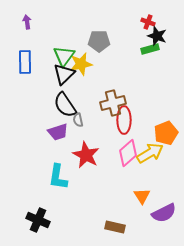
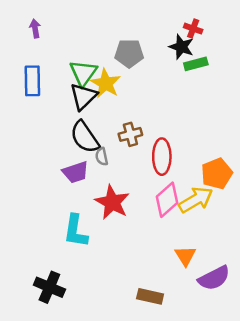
black star: (157, 36) -> (181, 47), moved
yellow star: (81, 64) -> (106, 83), turned -30
brown cross: (113, 103) -> (130, 134), moved, size x0.7

